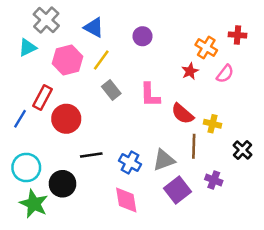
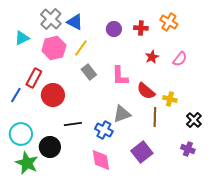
gray cross: (46, 20) -> (51, 19), moved
red cross: (238, 35) -> (141, 28), moved
orange cross: (206, 48) -> (169, 22), moved
gray triangle: (164, 160) -> (122, 114), moved
purple cross: (214, 180) -> (188, 149), moved

